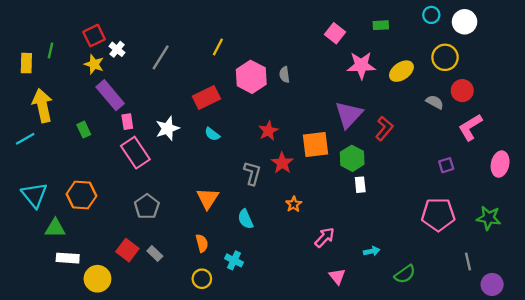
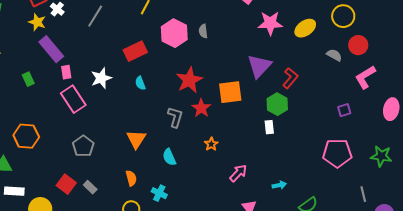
red star: (268, 131) -> (189, 80), size x1.5
cyan semicircle: (212, 134) -> (140, 83), turned 32
green hexagon: (352, 158) -> (277, 104), moved

